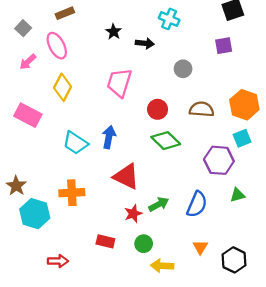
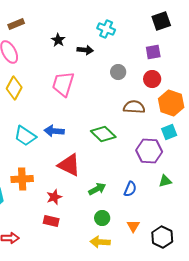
red circle: (158, 109) -> (152, 79), moved
blue arrow: (109, 137) -> (54, 131), turned -96
blue semicircle: (197, 204) -> (130, 189), size x0.7
red star: (133, 214) -> (54, 197), moved
green circle: (144, 244) -> (102, 218), moved

